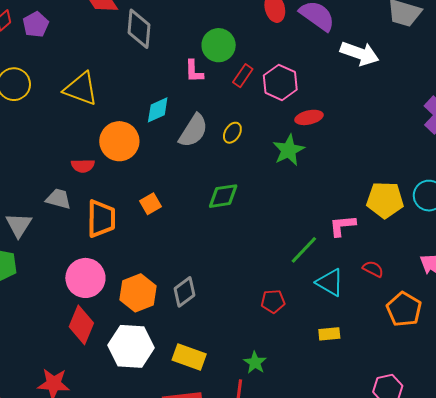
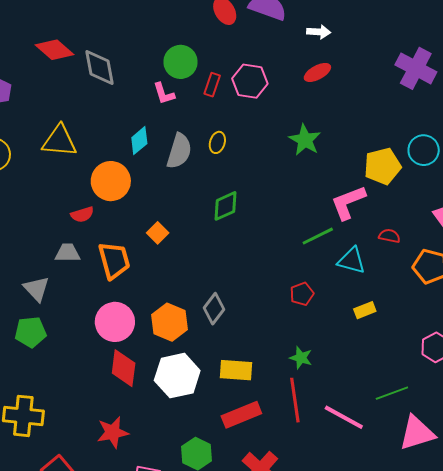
white arrow: (360, 53) -> (319, 32), size x0.6
red ellipse: (309, 117) -> (317, 72), moved
green star: (289, 150) -> (305, 140), moved
pink L-shape: (342, 226) -> (348, 202), size x1.4
green line: (304, 250) -> (318, 236), turned 36

